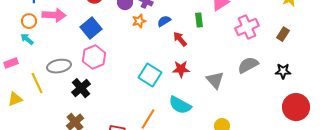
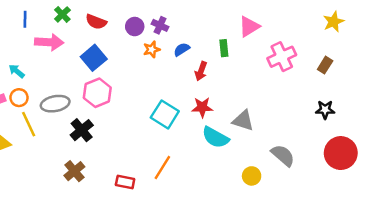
orange circle: (29, 21) -> (19, 98), moved
red arrow: (180, 39) -> (201, 71), turned -119
gray semicircle: (248, 65) -> (283, 155), moved, turned 70
gray triangle: (215, 80) -> (243, 121), turned -30
cyan semicircle: (180, 105) -> (215, 137), moved

